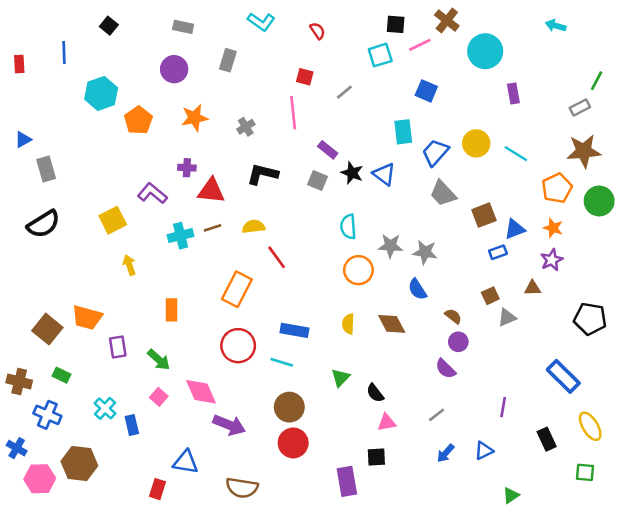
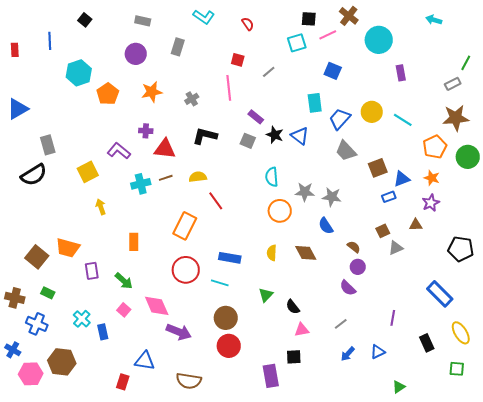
blue triangle: (23, 140) -> (18, 109), size x1.6
gray rectangle: (46, 169) -> (48, 145), moved

